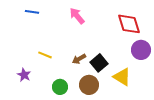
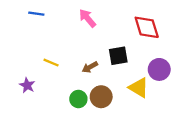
purple circle: (141, 50) -> (159, 69), moved
black square: (99, 63) -> (118, 56), moved, turned 30
green circle: (60, 87) -> (78, 99), moved

